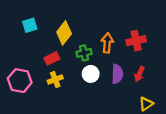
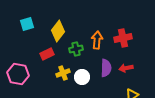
white circle: (91, 74) -> (82, 77), moved
red arrow: (139, 74) -> (126, 68), turned 56
yellow cross: (55, 79) -> (63, 73), moved

